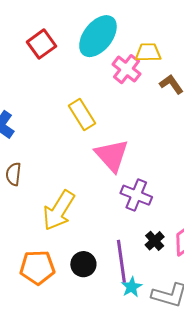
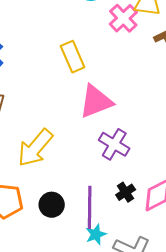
pink triangle: (112, 155) -> (96, 101), turned 42

